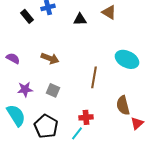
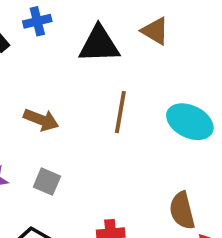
black triangle: (80, 19) -> (99, 44), size x1.6
brown line: (94, 77) -> (120, 112), moved

